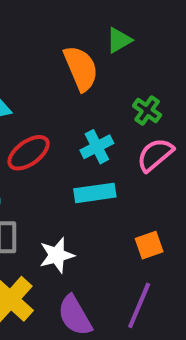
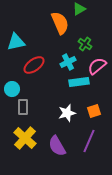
green cross: (147, 111) -> (85, 44), moved
cyan rectangle: (95, 193) -> (79, 82), moved
white star: (57, 255) -> (67, 113), moved

